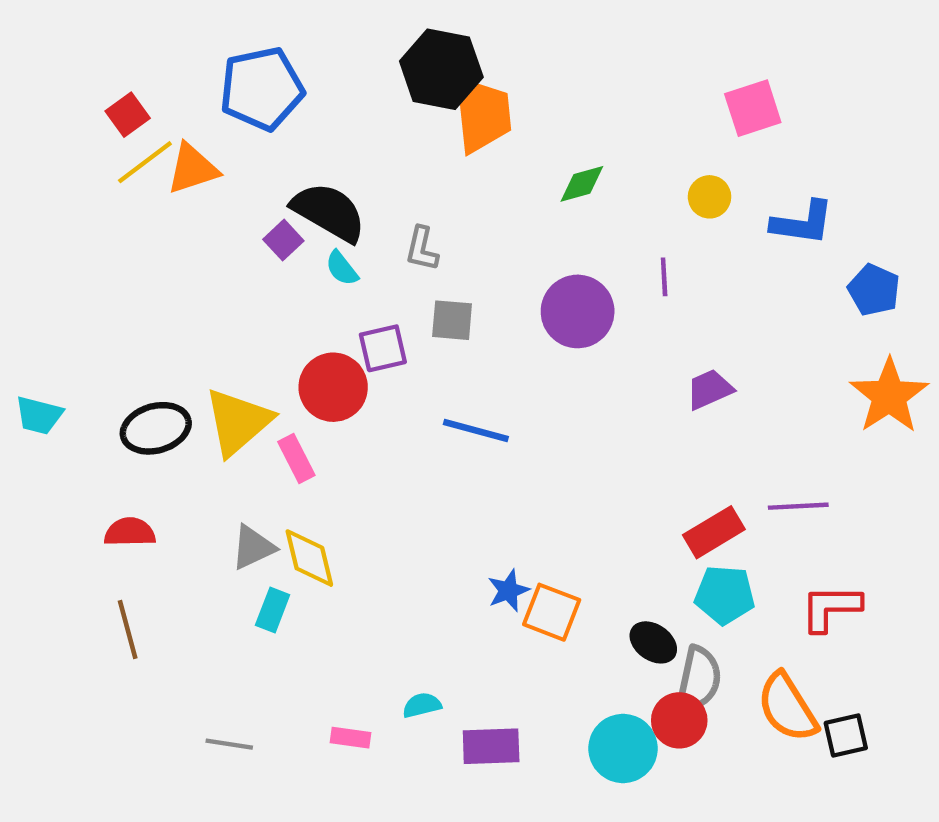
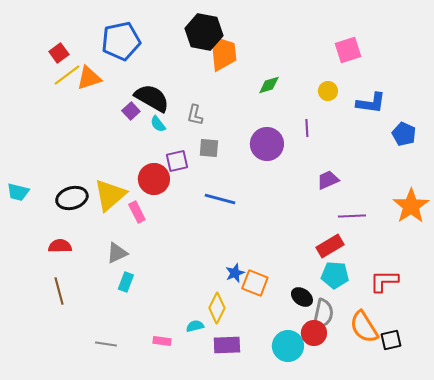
orange star: (889, 396) -> (411, 206), moved
purple line: (798, 506) -> (352, 216), moved
yellow diamond: (309, 558) -> (217, 308), moved, turned 40

